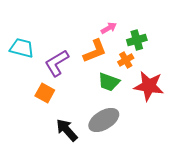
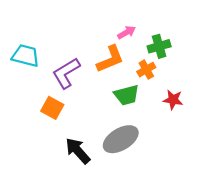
green trapezoid: (109, 82) -> (127, 95), turned -35
red star: (149, 86) -> (173, 100), size x0.6

